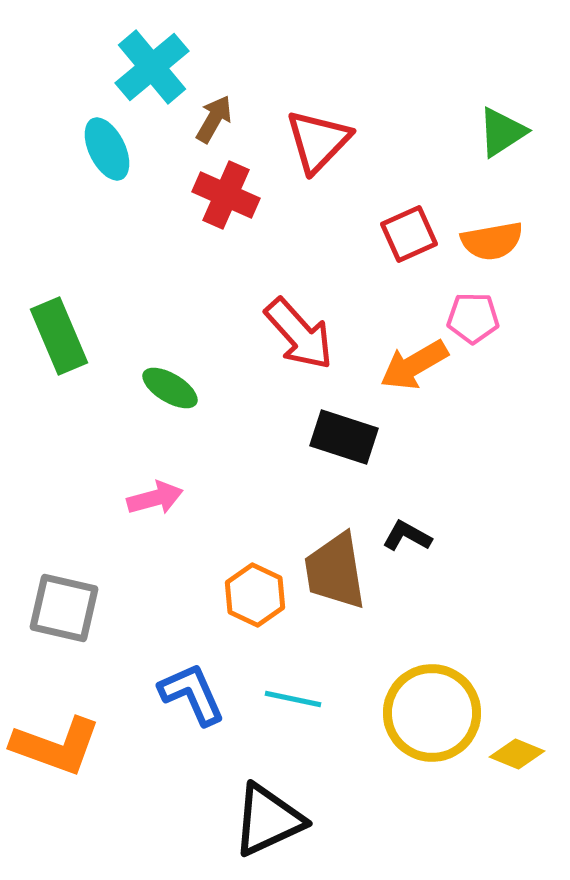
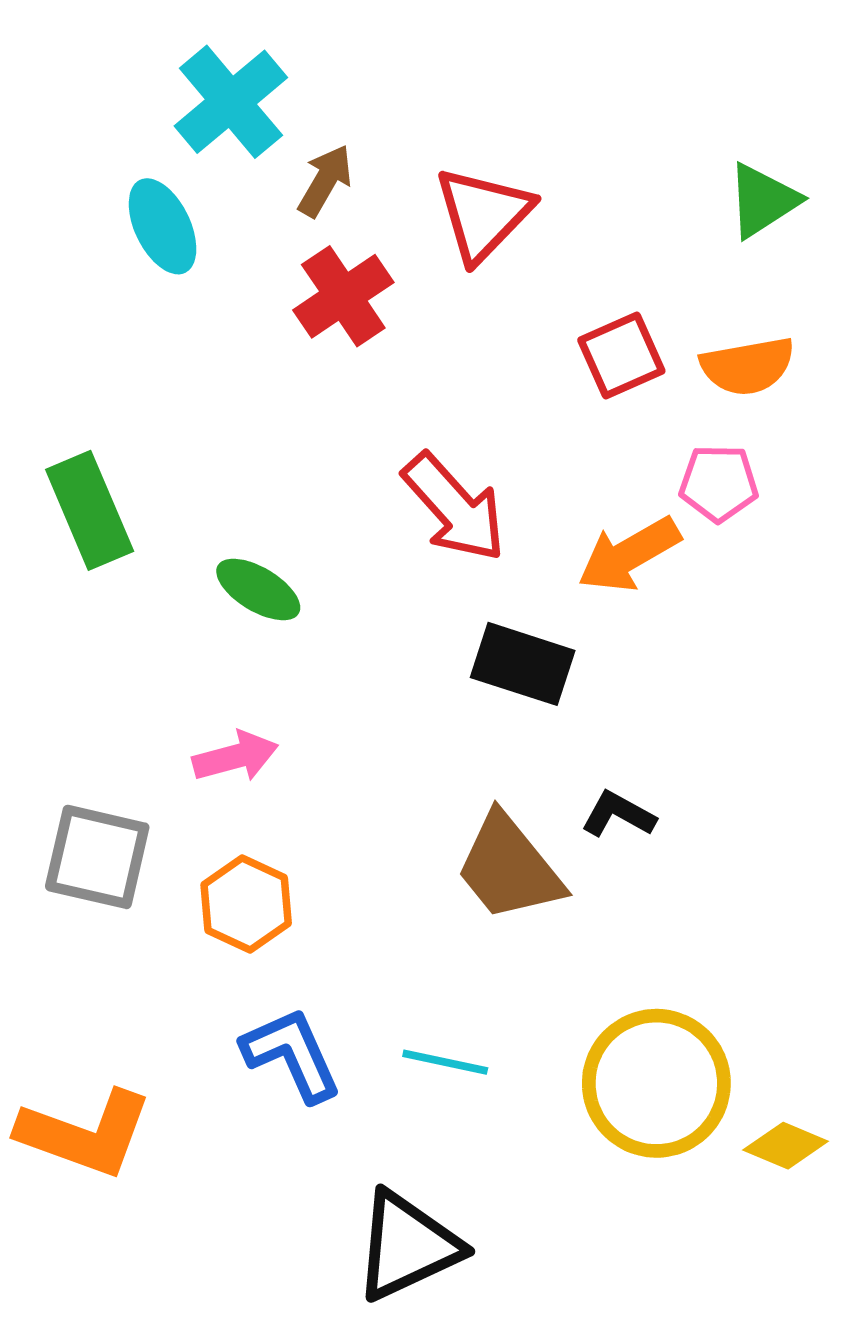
red cross: (226, 195) -> (343, 296), turned 32
brown trapezoid: (335, 571) -> (509, 868), turned -30
orange hexagon: (255, 595) -> (246, 904), moved
gray square: (64, 608) -> (97, 857), moved

